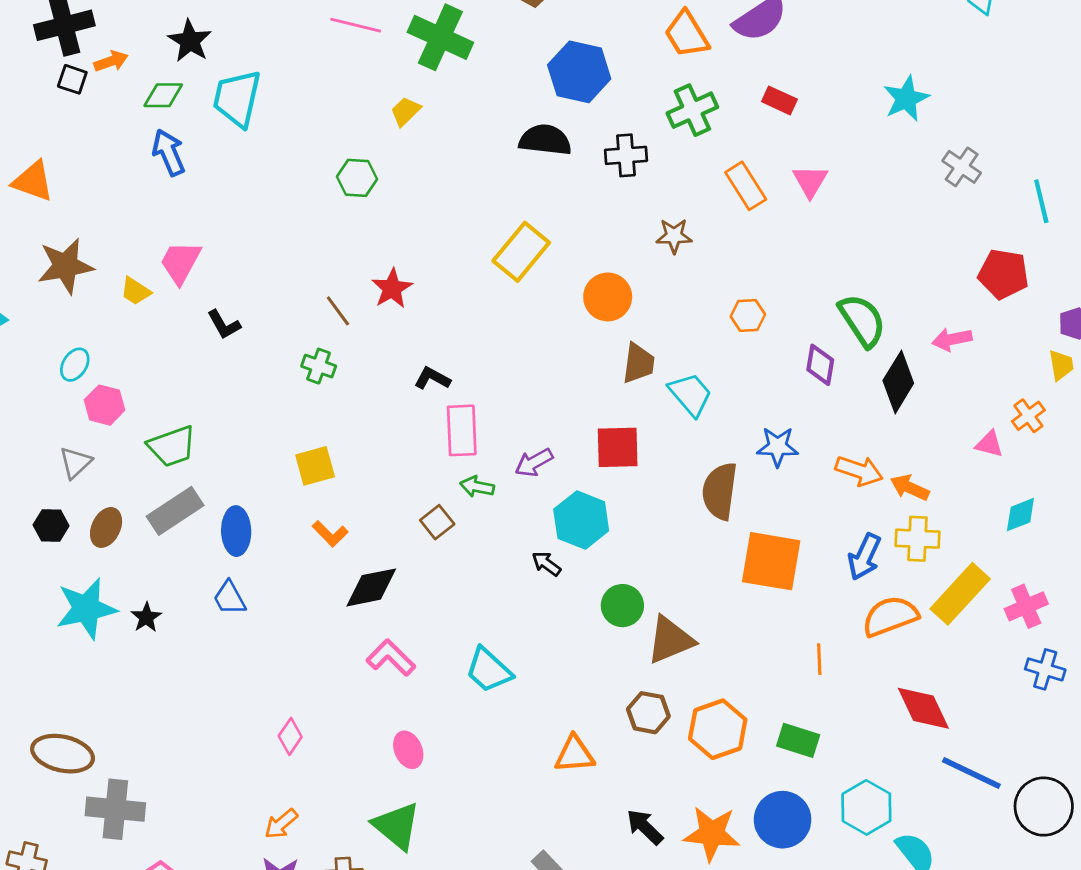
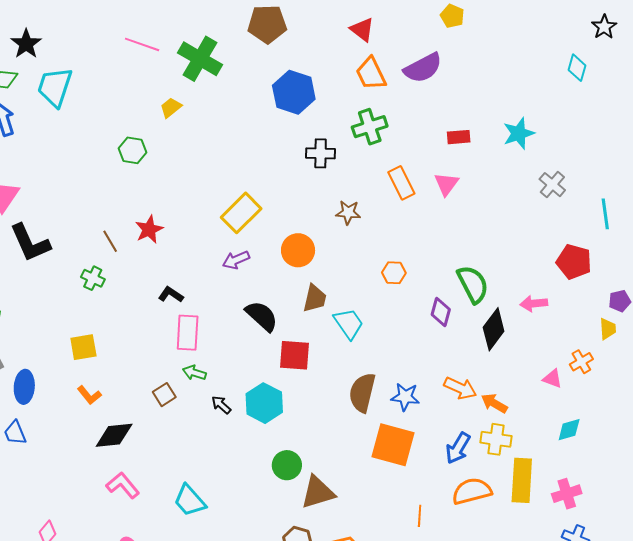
red rectangle: (779, 100) -> (459, 137), moved, turned -35
black semicircle: (545, 140) -> (262, 316), moved, turned 30
black L-shape: (224, 325) -> (30, 243), size x1.8
blue star: (778, 447) -> (405, 397), moved
purple arrow: (534, 463) -> (236, 260), moved
black arrow: (546, 564) -> (221, 405), moved
yellow rectangle: (960, 594) -> (522, 480), turned -45

